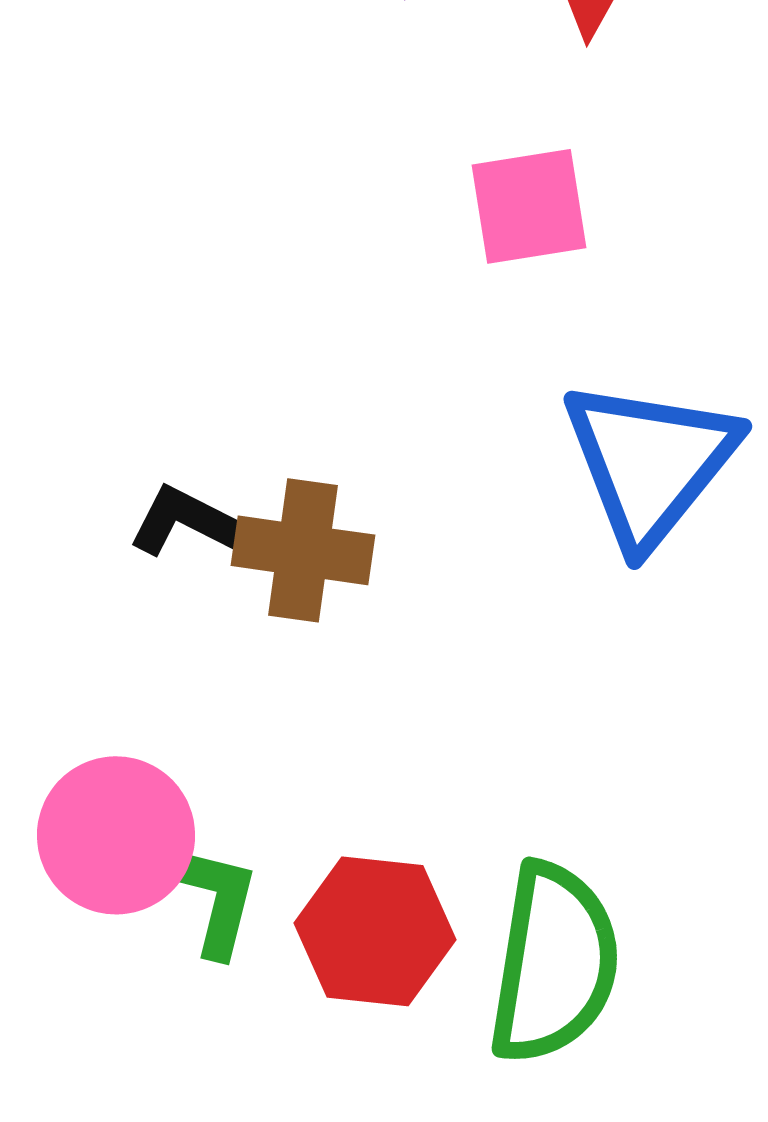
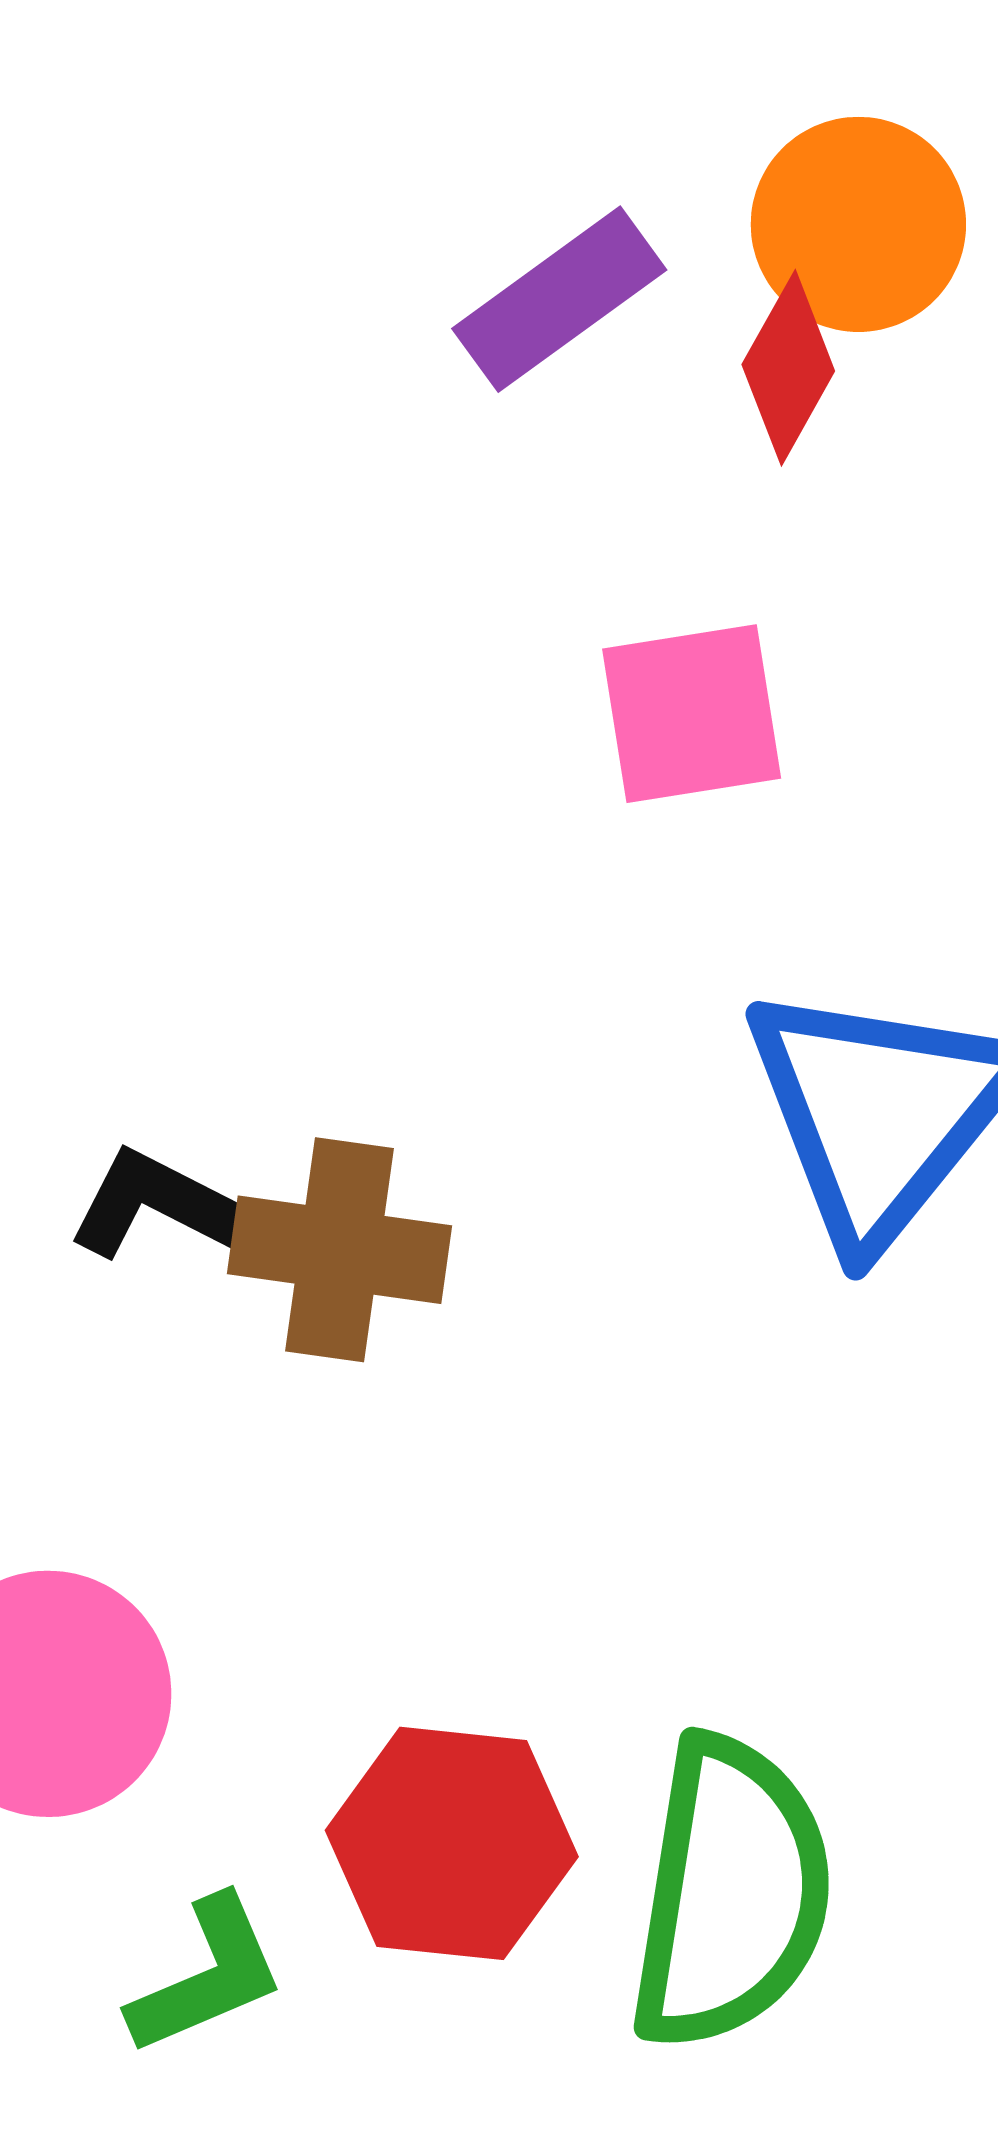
green L-shape: (218, 901) -> (207, 1976), moved, turned 53

